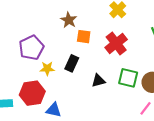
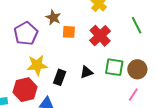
purple pentagon: (31, 48) -> (26, 34), moved
black rectangle: (72, 63) -> (60, 77), moved
yellow star: (47, 69) -> (37, 65), size x1.5

